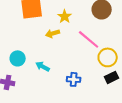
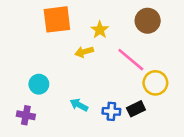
cyan arrow: (43, 66) -> (79, 105), moved
black rectangle: (112, 77) -> (136, 109), moved

